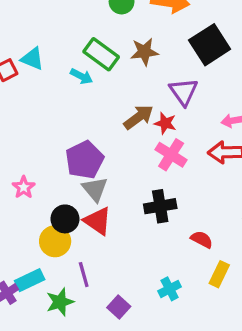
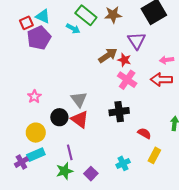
purple pentagon: (85, 160) -> (39, 38), moved
yellow circle: (55, 241) -> (36, 133), moved
green star: (60, 302) -> (65, 171), moved

